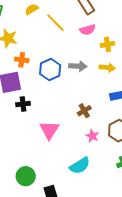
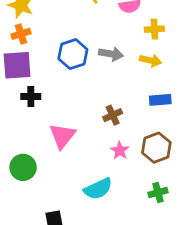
orange cross: (22, 60) -> (21, 34), moved, turned -32
green circle: (26, 176) -> (23, 167), moved

